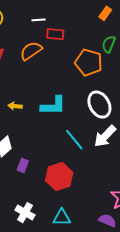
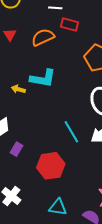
cyan L-shape: (53, 106) -> (43, 78), moved
cyan triangle: (62, 217) -> (58, 207), moved

